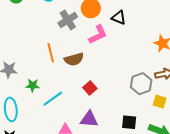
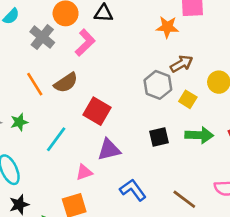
green star: (33, 85) -> (19, 122), moved
red square: (90, 88) -> (97, 111), size x1.5
yellow square: (160, 102) -> (188, 99), turned 32

